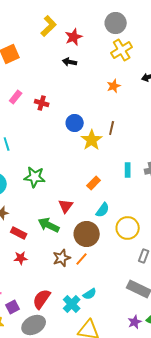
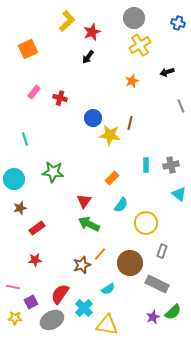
black arrow: (70, 62) -> (88, 57), turned -64
yellow star: (92, 140) -> (110, 135), turned -30
green arrow: (49, 225) -> (89, 224), moved
red rectangle: (19, 233) -> (37, 228), turned -63
brown circle: (87, 234) -> (130, 263), moved
red star: (21, 258) -> (35, 260), moved
brown star: (62, 258) -> (82, 265), moved
cyan cross: (72, 304) -> (84, 308), moved

